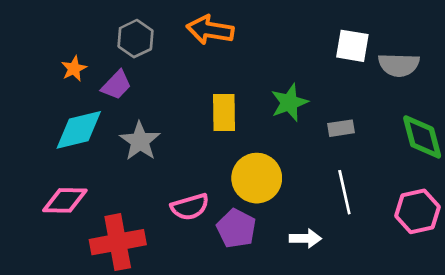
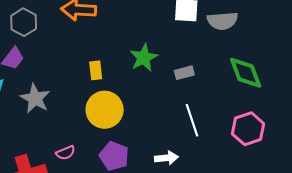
yellow rectangle: (224, 113) -> (96, 70), size x0.7
yellow circle: (257, 178) -> (105, 110), moved
pink semicircle: (190, 207) -> (66, 153), moved, size x0.7

